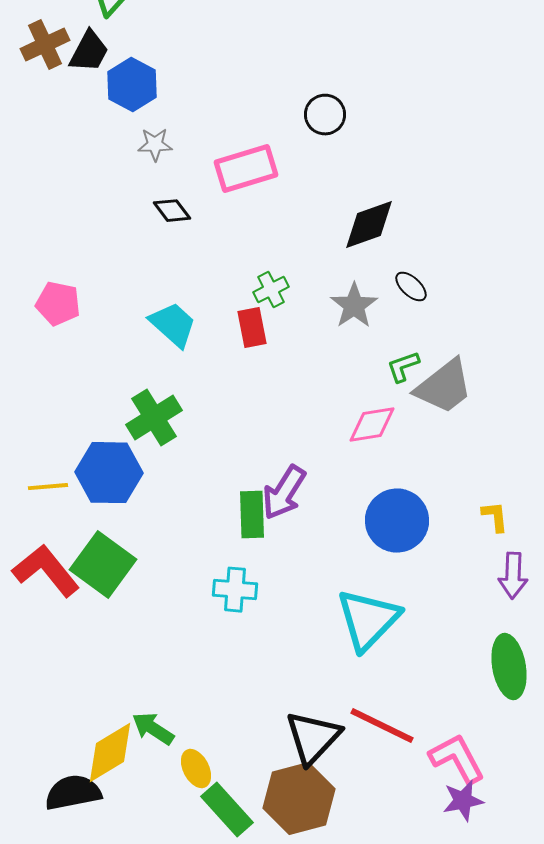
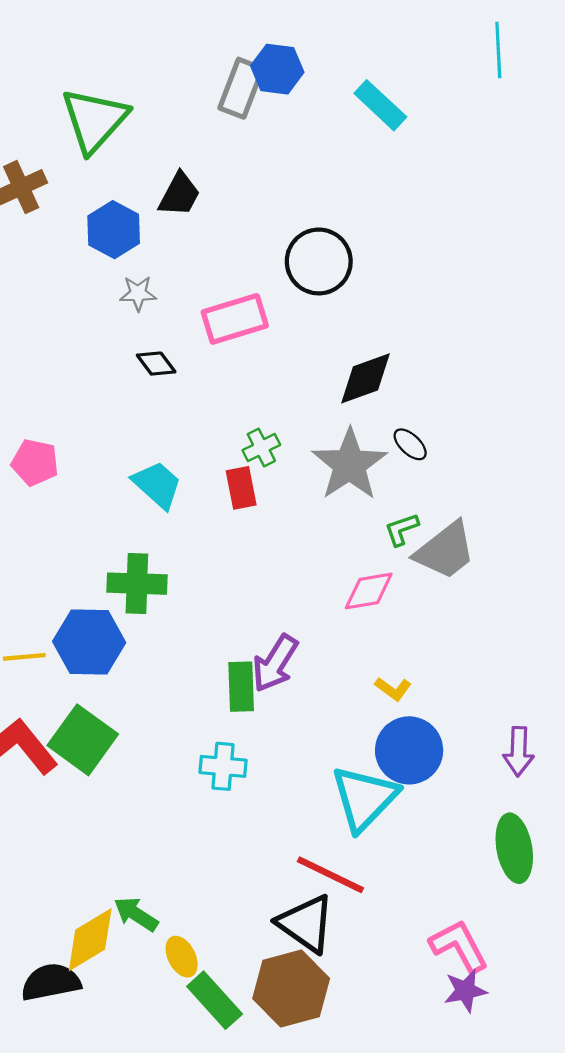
black trapezoid: (89, 52) -> (179, 195), moved
black circle: (325, 115) -> (319, 261), size x1.5
gray star: (354, 306) -> (350, 464), size x1.5
green cross: (154, 418) -> (137, 584), turned 34
yellow L-shape: (495, 517) -> (393, 689), moved, turned 132
blue circle: (397, 521) -> (409, 750), moved
red line: (382, 726) -> (330, 875), moved
black triangle: (313, 738) -> (306, 924), turned -38

